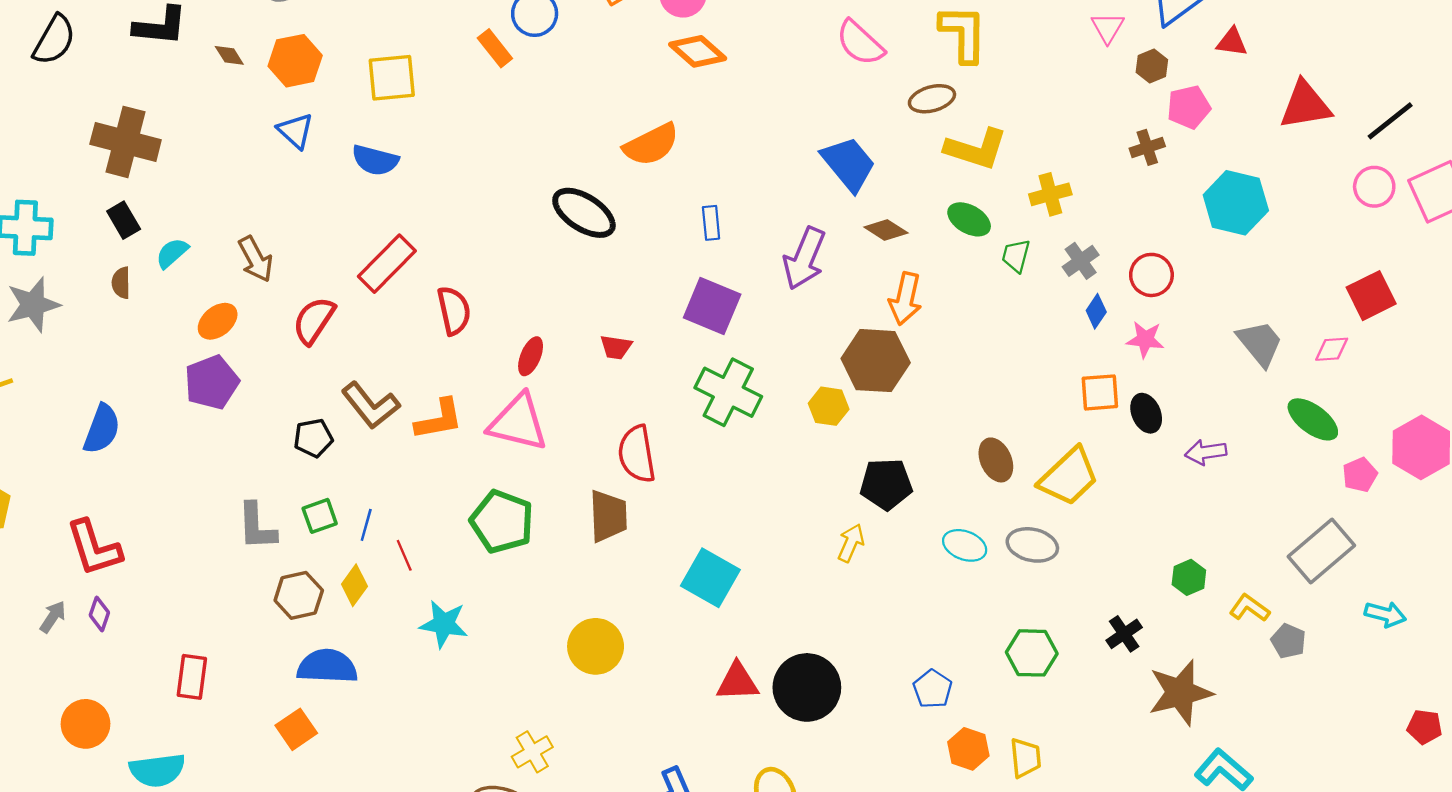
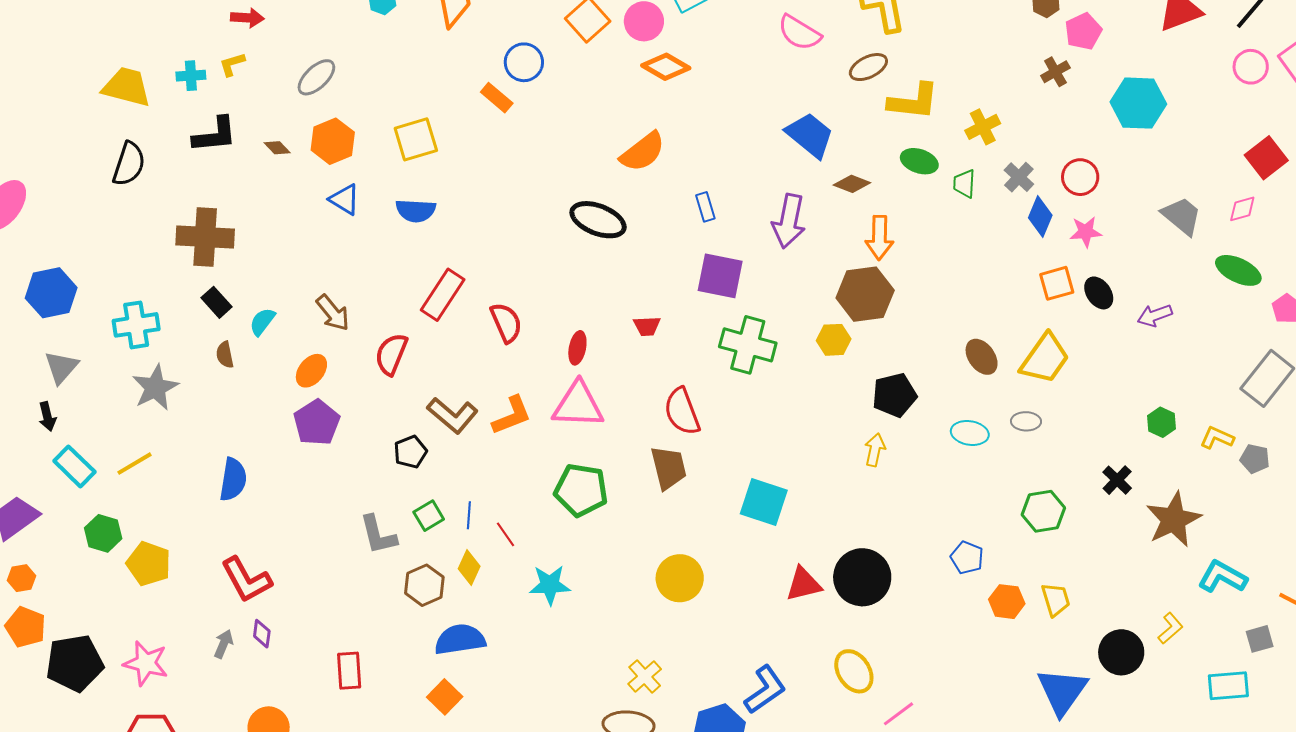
blue diamond: (1096, 311) -> (1040, 216), size x1.4
gray ellipse: (1032, 545) -> (1026, 421), size x0.7

